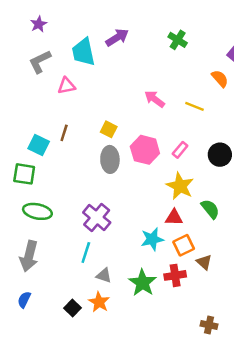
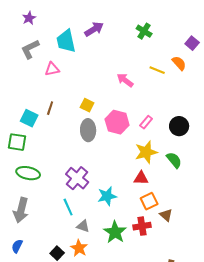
yellow line: (194, 106) -> (157, 70), moved
yellow star: (180, 186) -> (146, 152), turned 30
green semicircle: (210, 209) -> (174, 160), moved
cyan star: (152, 239) -> (107, 196), moved
cyan line: (86, 252) -> (68, 207), turned -42

